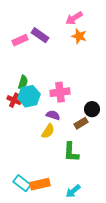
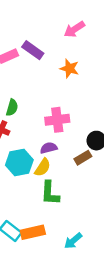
orange star: (79, 36) -> (69, 68), moved
cyan hexagon: (29, 96) -> (19, 163), moved
purple semicircle: (53, 115) -> (49, 148), turned -32
green L-shape: (71, 152) -> (50, 193), moved

